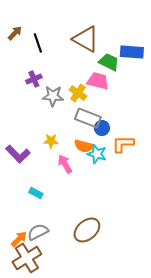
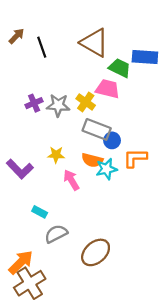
purple cross: (34, 79) -> (34, 103), moved
cyan star: (97, 154) -> (107, 169), turned -30
gray semicircle: (38, 232) -> (56, 234), moved
orange arrow: (19, 239) -> (21, 262), size x1.4

